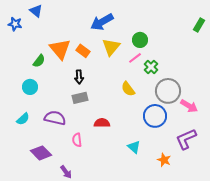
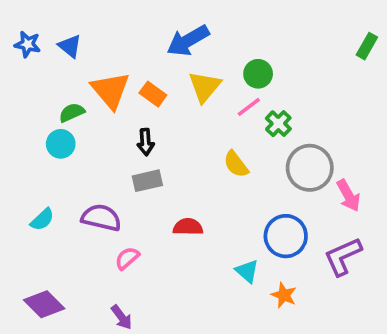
blue triangle: (36, 11) -> (70, 46), moved
green semicircle: (39, 61) -> (72, 113), turned -152
cyan circle: (30, 87) -> (61, 144), moved
pink arrow: (189, 106) -> (348, 195), turned 30
blue circle: (155, 116) -> (286, 236), moved
pink semicircle: (77, 140) -> (127, 258), moved, turned 56
purple diamond: (41, 153) -> (44, 304), moved
orange star: (164, 160) -> (284, 295), moved

